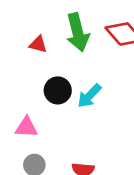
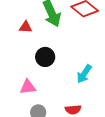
cyan arrow: (89, 96) -> (84, 74), moved

